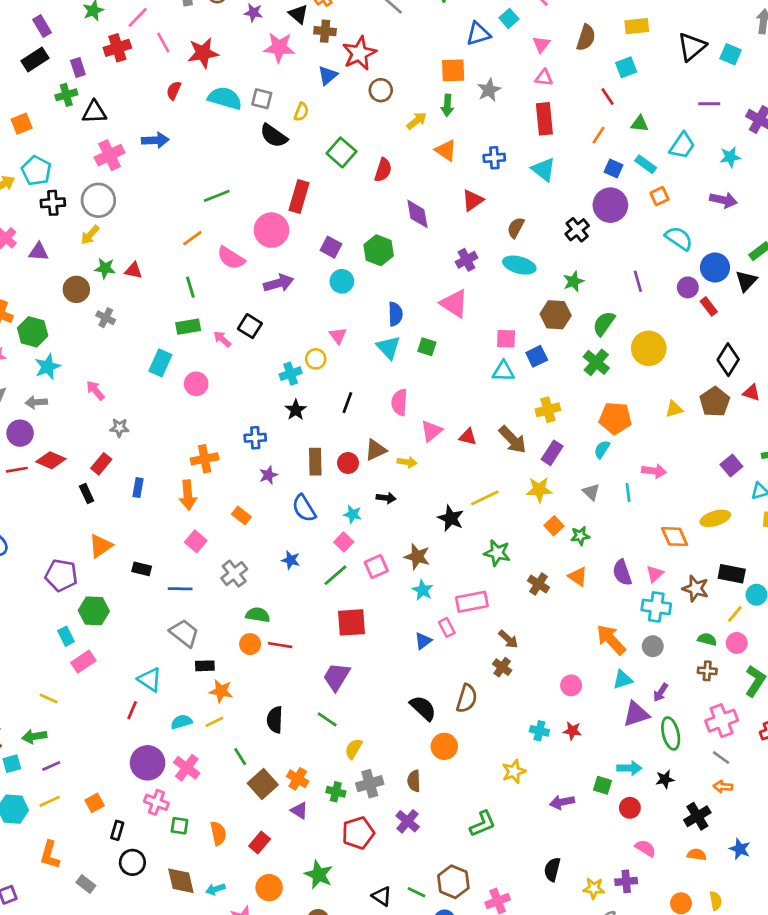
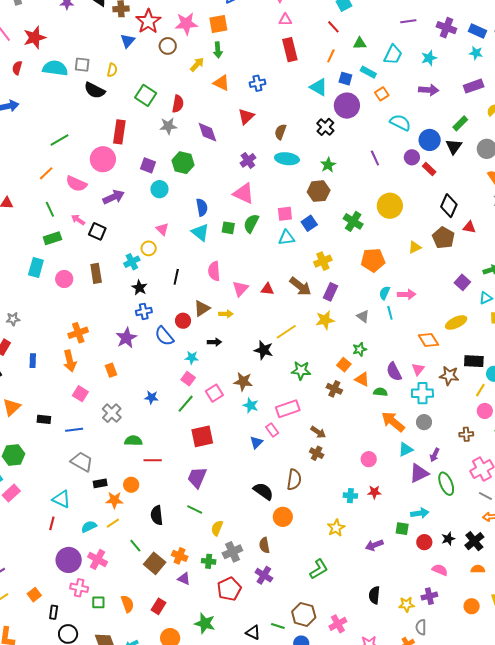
pink star: (279, 47) -> (186, 24), moved
gray star: (489, 90) -> (168, 126), moved, turned 30
cyan triangle: (544, 169) -> (319, 87), moved
green semicircle: (604, 324) -> (251, 223), moved
pink arrow: (222, 339) -> (78, 220), moved
blue cross: (255, 438) -> (144, 311), moved
cyan semicircle: (602, 449) -> (385, 293), moved
brown rectangle: (315, 462) -> (96, 273), moved
purple star: (268, 475) -> (126, 338), size x1.5
blue semicircle: (304, 508) -> (164, 336), moved
orange rectangle: (241, 516) -> (111, 370), turned 40
orange square: (554, 526) -> (344, 365), moved
green semicircle: (707, 639) -> (380, 392), moved
orange circle: (250, 644) -> (131, 485), moved
black star: (665, 779) -> (448, 539), moved

